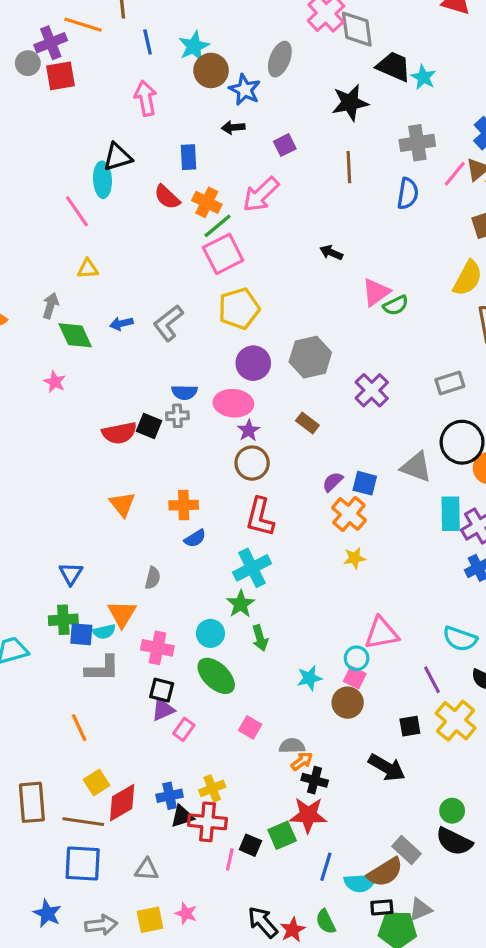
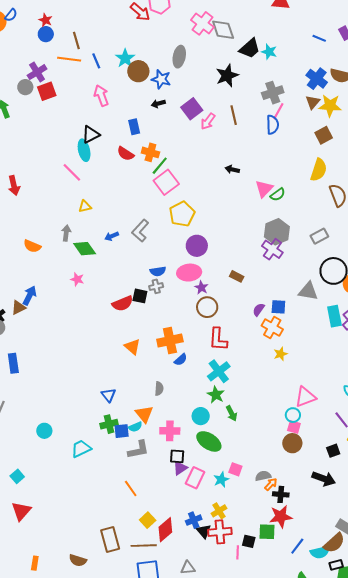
orange line: (83, 25) -> (69, 59), moved
black trapezoid: (394, 66) -> (250, 48), turned 125
purple square: (285, 145) -> (192, 109), size x1.5
pink line: (455, 174) -> (278, 111), moved
pink arrow: (261, 194) -> (208, 121), moved, size x0.7
gray hexagon: (310, 357) -> (277, 232), moved
orange cross: (184, 505) -> (170, 340), size x1.4
cyan star: (310, 678) -> (221, 480), moved
pink rectangle: (184, 729) -> (195, 478), size x1.5
black triangle: (182, 816) -> (204, 531), turned -42
green square: (282, 835) -> (267, 532), turned 36
blue line: (326, 867) -> (297, 546), turned 30

